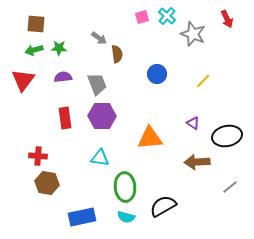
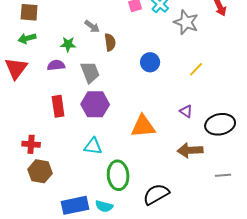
green star: (59, 48) -> (68, 44), moved
gray line: (230, 187) -> (223, 175), turned 35
cyan semicircle: (126, 217) -> (104, 206), moved

